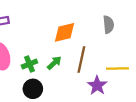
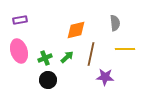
yellow line: (117, 69) -> (125, 49), moved
purple star: (97, 85) -> (105, 77), turned -30

